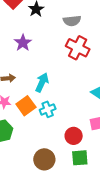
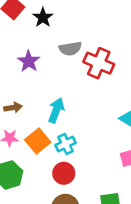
gray semicircle: (72, 21) -> (70, 49), moved
red circle: (74, 136) -> (64, 173), moved

